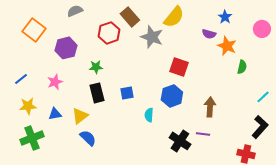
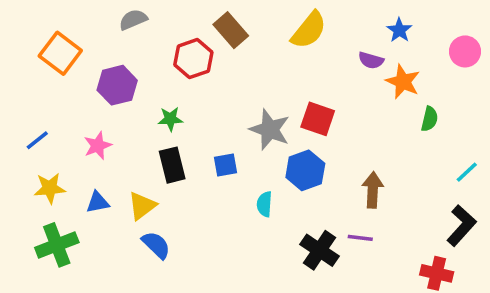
gray star: (152, 37) -> (270, 130), moved

